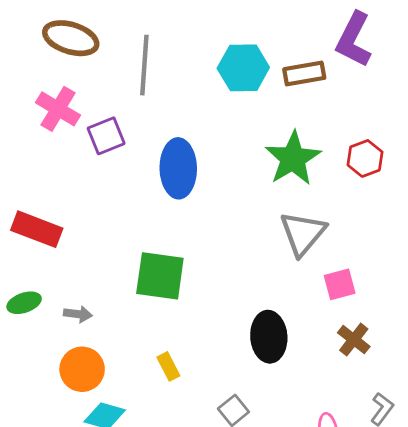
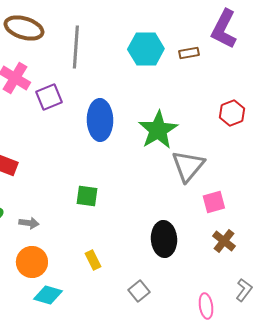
brown rectangle: (304, 74) -> (189, 53), size x0.7
green star: (293, 158) -> (158, 130), moved
green square: (160, 276) -> (87, 196), size x0.6

